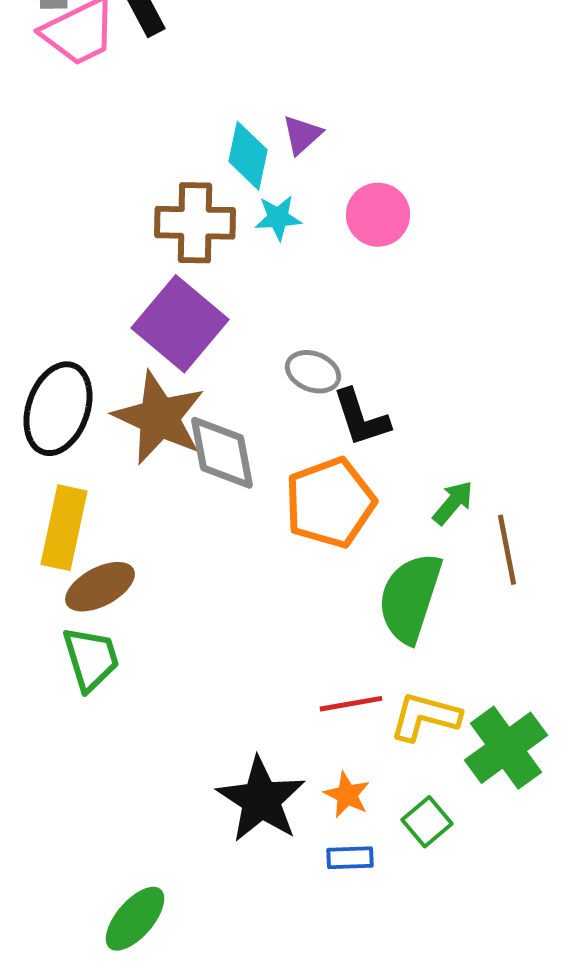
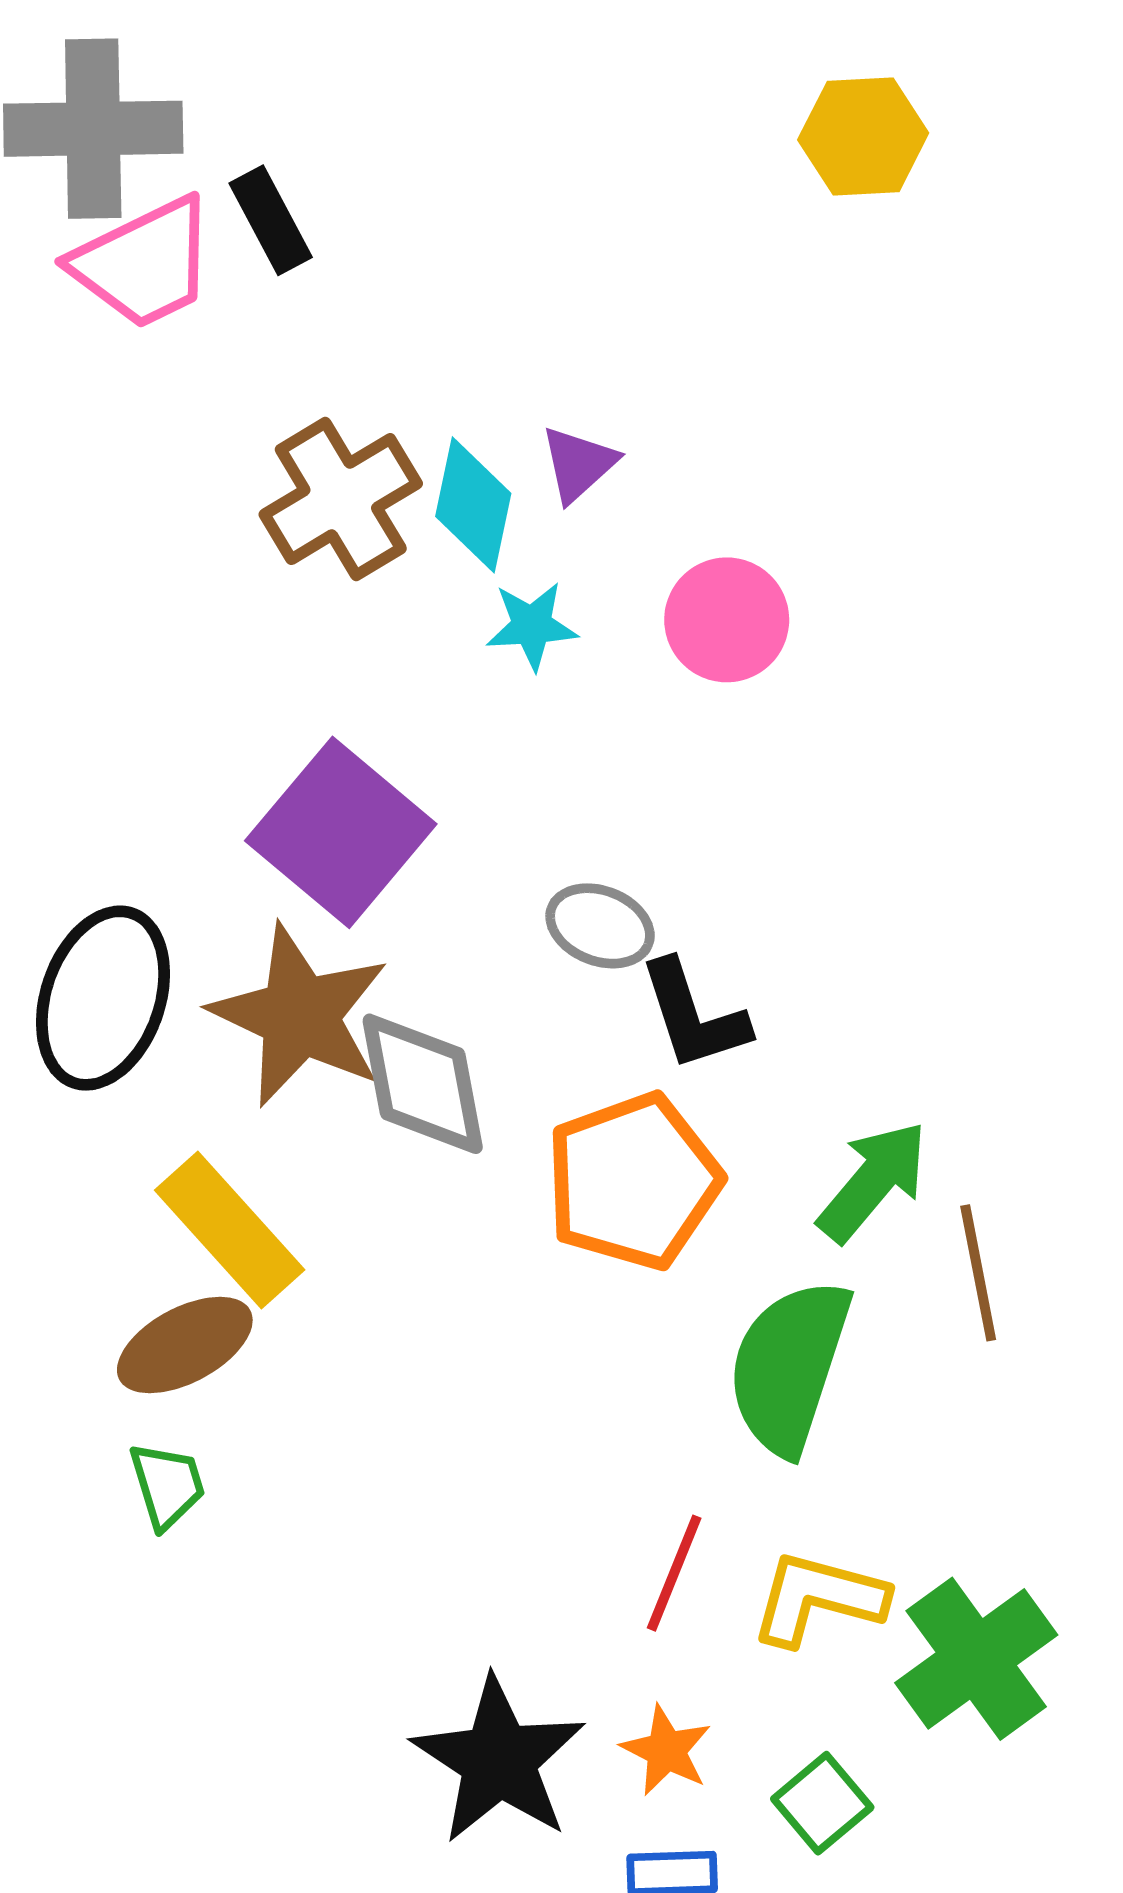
brown cross: (195, 223) -> (341, 499), moved, turned -32
green arrow: (453, 503) -> (873, 1181), size x1.4
yellow rectangle: (64, 528) -> (230, 1230), moved, turned -54
green trapezoid: (91, 659) -> (167, 1485), size x0.7
red line: (351, 704) -> (674, 1573), turned -58

